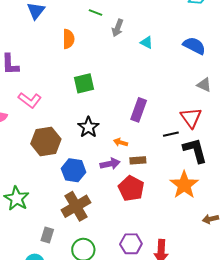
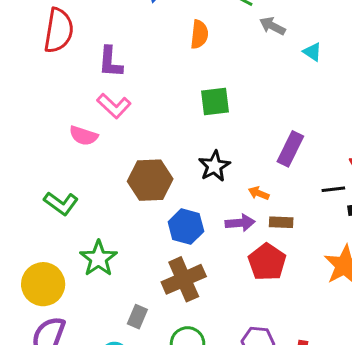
gray arrow: (118, 28) -> (272, 26), turned 90
pink L-shape: (30, 100) -> (114, 106), moved

